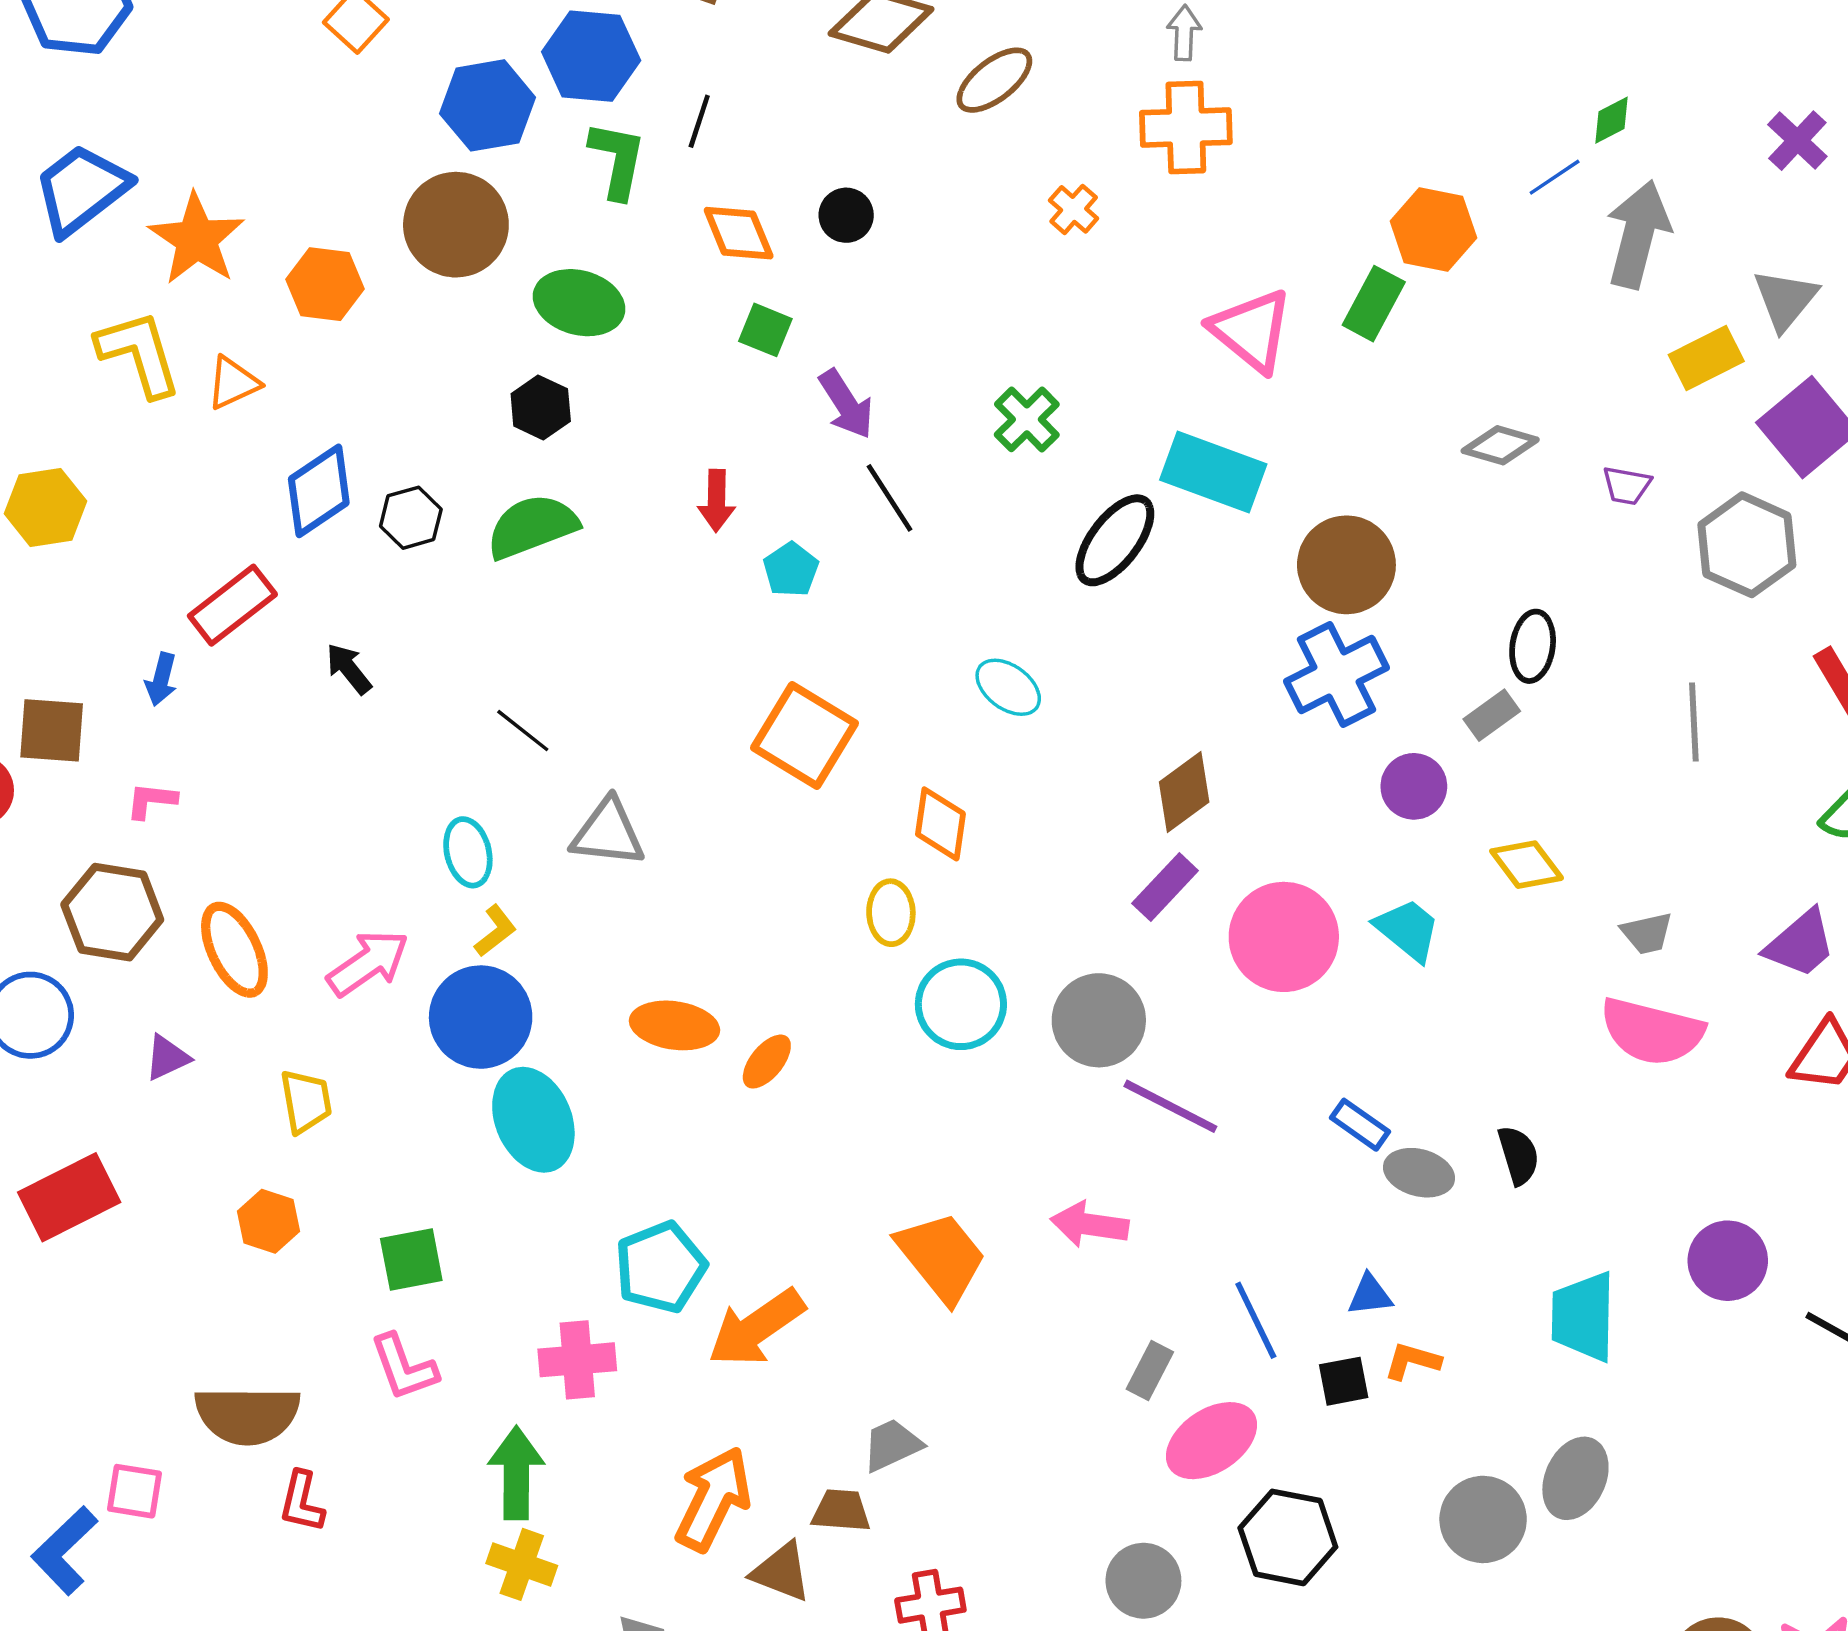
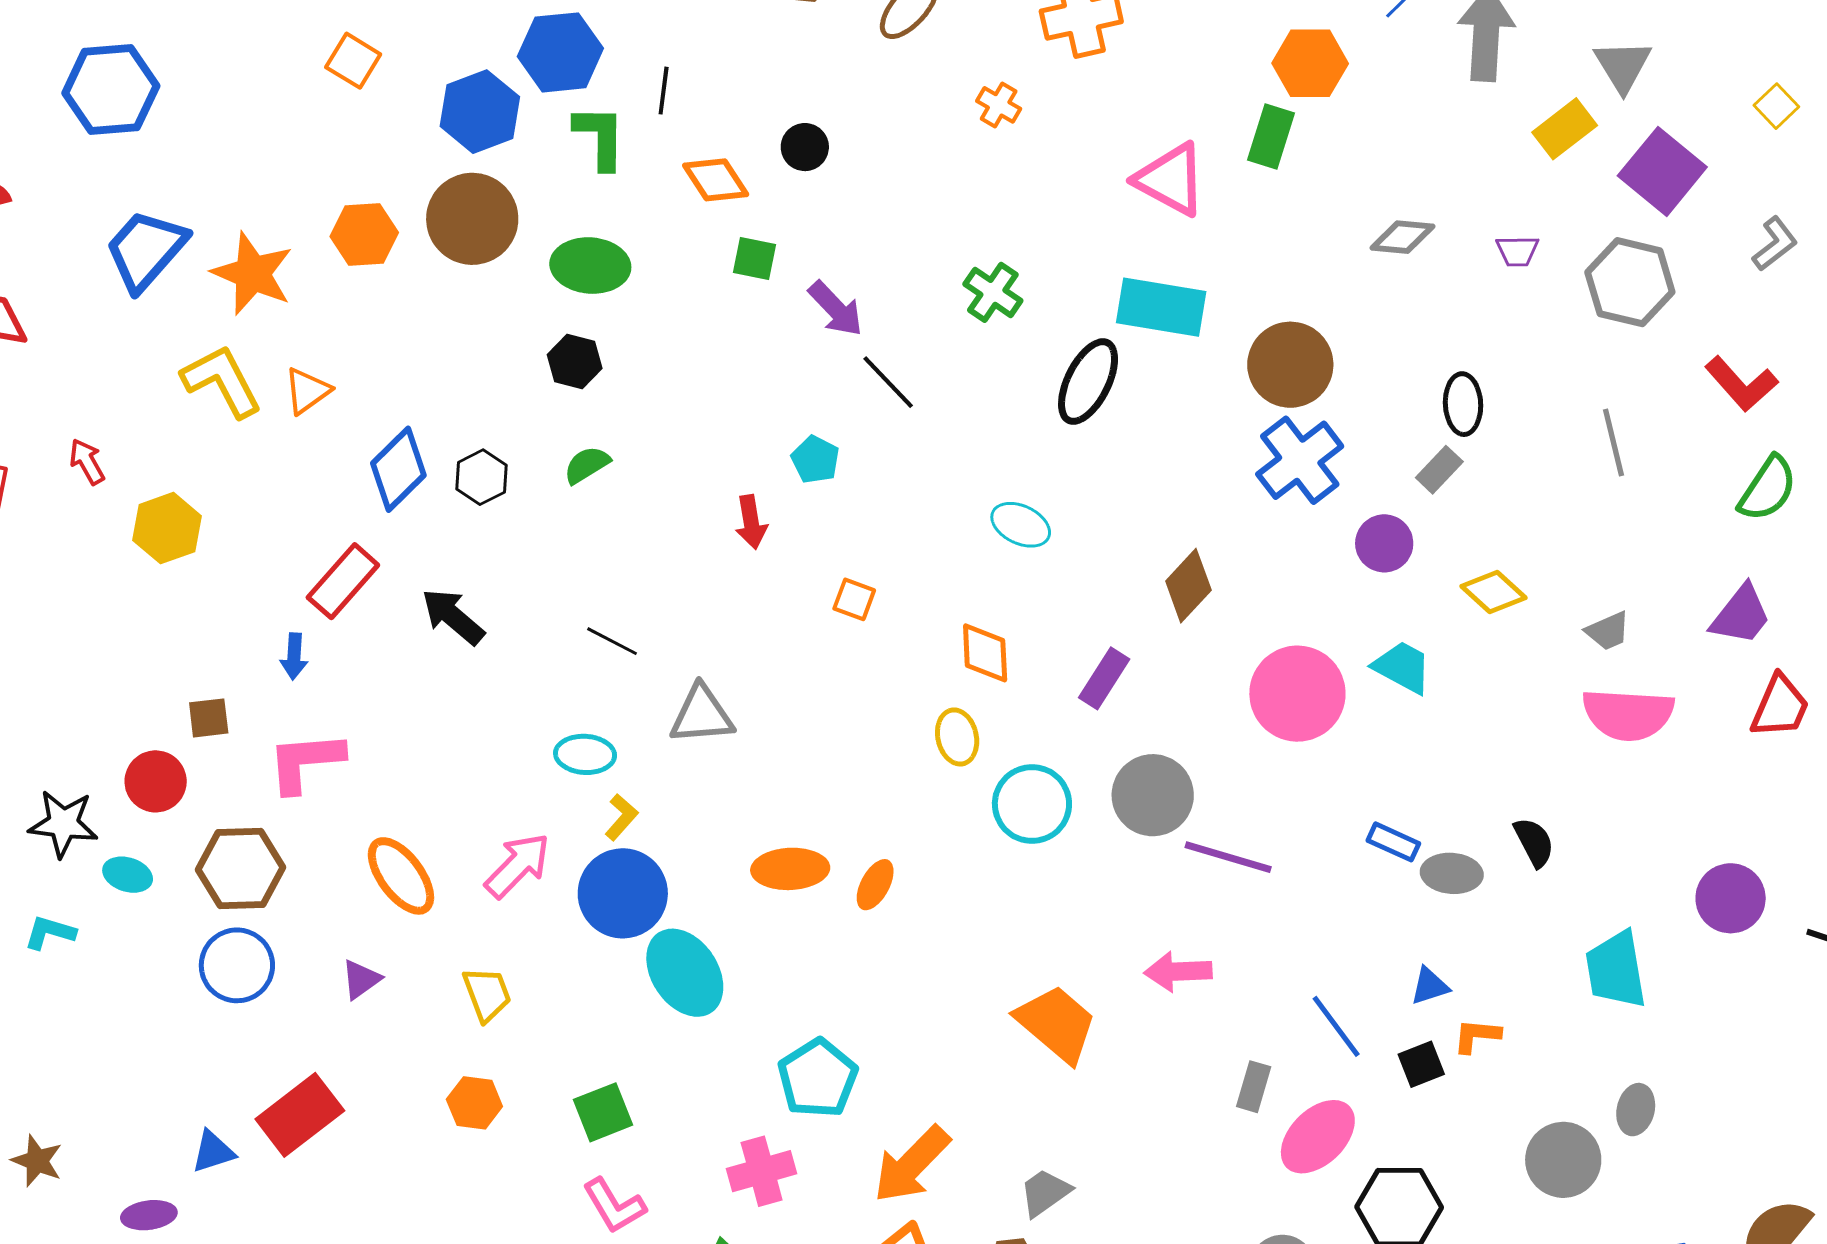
orange hexagon: (325, 284) -> (364, 234), moved
red arrow: (716, 501) -> (751, 522), moved
green semicircle: (532, 526) -> (587, 465), size x0.6
black arrow: (349, 669) -> (453, 617), size x1.4
brown square: (52, 730) -> (209, 718), size x0.7
orange square: (805, 736) -> (854, 599), size x0.5
pink L-shape: (151, 800) -> (305, 762), size x1.8
cyan ellipse: (468, 852) -> (585, 754), turned -62
purple rectangle: (1165, 887) -> (1104, 678), moved
brown hexagon: (112, 912) -> (241, 869), moved
orange arrow: (756, 1328) -> (912, 1164), moved
gray ellipse: (1575, 1478) -> (1636, 1110), size x0.7

